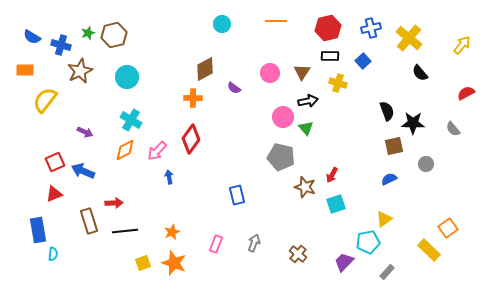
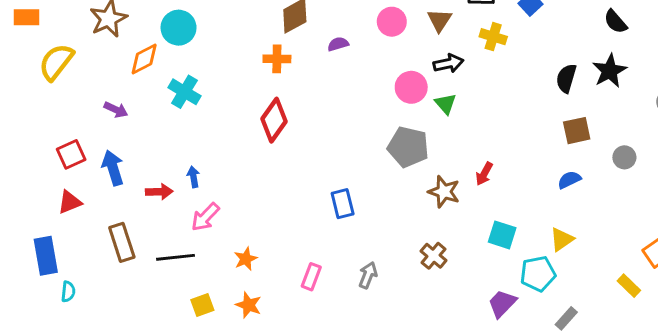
purple semicircle: (234, 88) -> (338, 44), turned 128
black semicircle: (387, 111) -> (566, 78), turned -144
black star: (413, 123) -> (609, 71), moved, turned -30
orange diamond: (125, 150) -> (144, 59), moved
pink arrow: (157, 151) -> (205, 217), moved
blue arrow: (83, 171) -> (113, 168), turned 50
blue arrow: (169, 177) -> (193, 177), moved
red arrow: (114, 203) -> (159, 192), moved
cyan square: (336, 204) -> (502, 235), moved, turned 36
yellow rectangle: (429, 250) -> (629, 286), size x0.7
brown cross: (298, 254) -> (434, 256), moved
orange star: (174, 263) -> (249, 305), size x0.7

